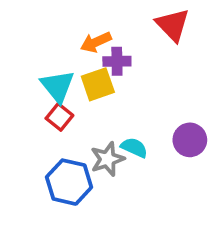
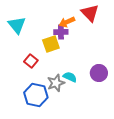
orange arrow: (96, 42) -> (67, 22), moved
cyan triangle: (58, 86) -> (17, 25), moved

